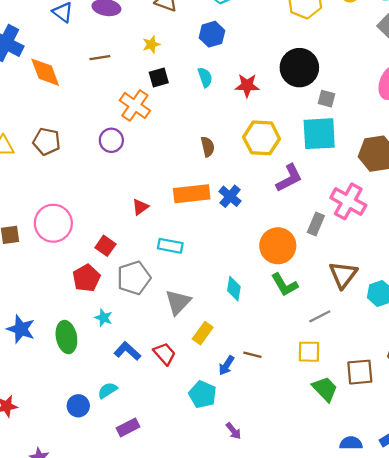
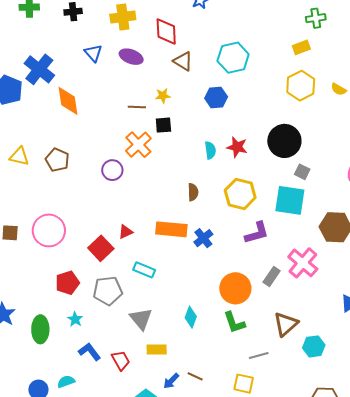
brown line: (100, 58) -> (137, 107), moved
cyan semicircle: (205, 77) -> (210, 150), moved
red square: (105, 246) -> (101, 248), moved, size x1.4
gray triangle: (178, 302) -> (141, 319), turned -35
yellow rectangle: (203, 333) -> (157, 349), turned 42

